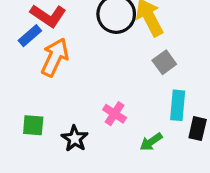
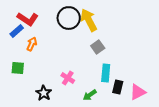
orange arrow: (55, 57) -> (32, 44), size x0.6
green square: (33, 125) -> (18, 68), moved

